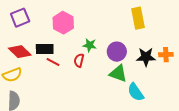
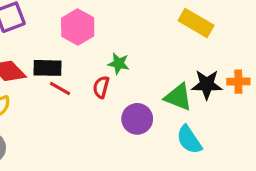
yellow rectangle: (138, 18) -> (196, 23), turned -50
purple circle: (117, 52) -> (137, 119), moved
green triangle: (118, 74) -> (178, 97), moved

